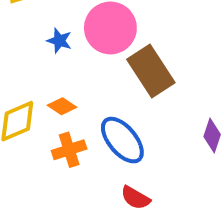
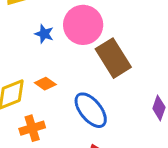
orange cross: (69, 150) -> (32, 128), moved

